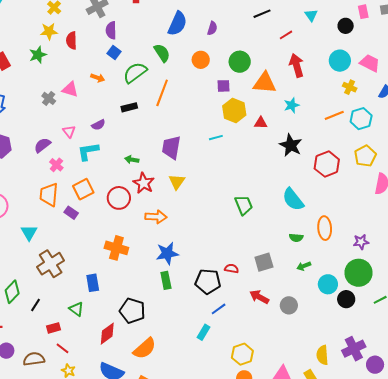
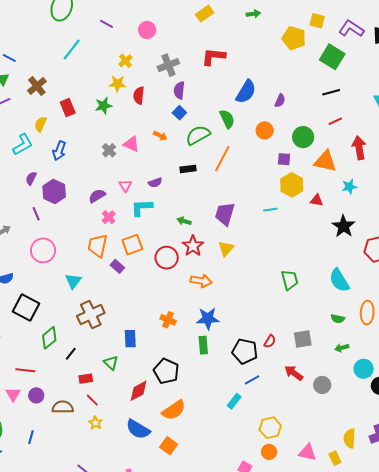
red line: (286, 35) -> (335, 121), moved
orange cross: (116, 248) -> (168, 320), moved, size x0.7
red semicircle: (232, 269) -> (270, 341), turned 104

